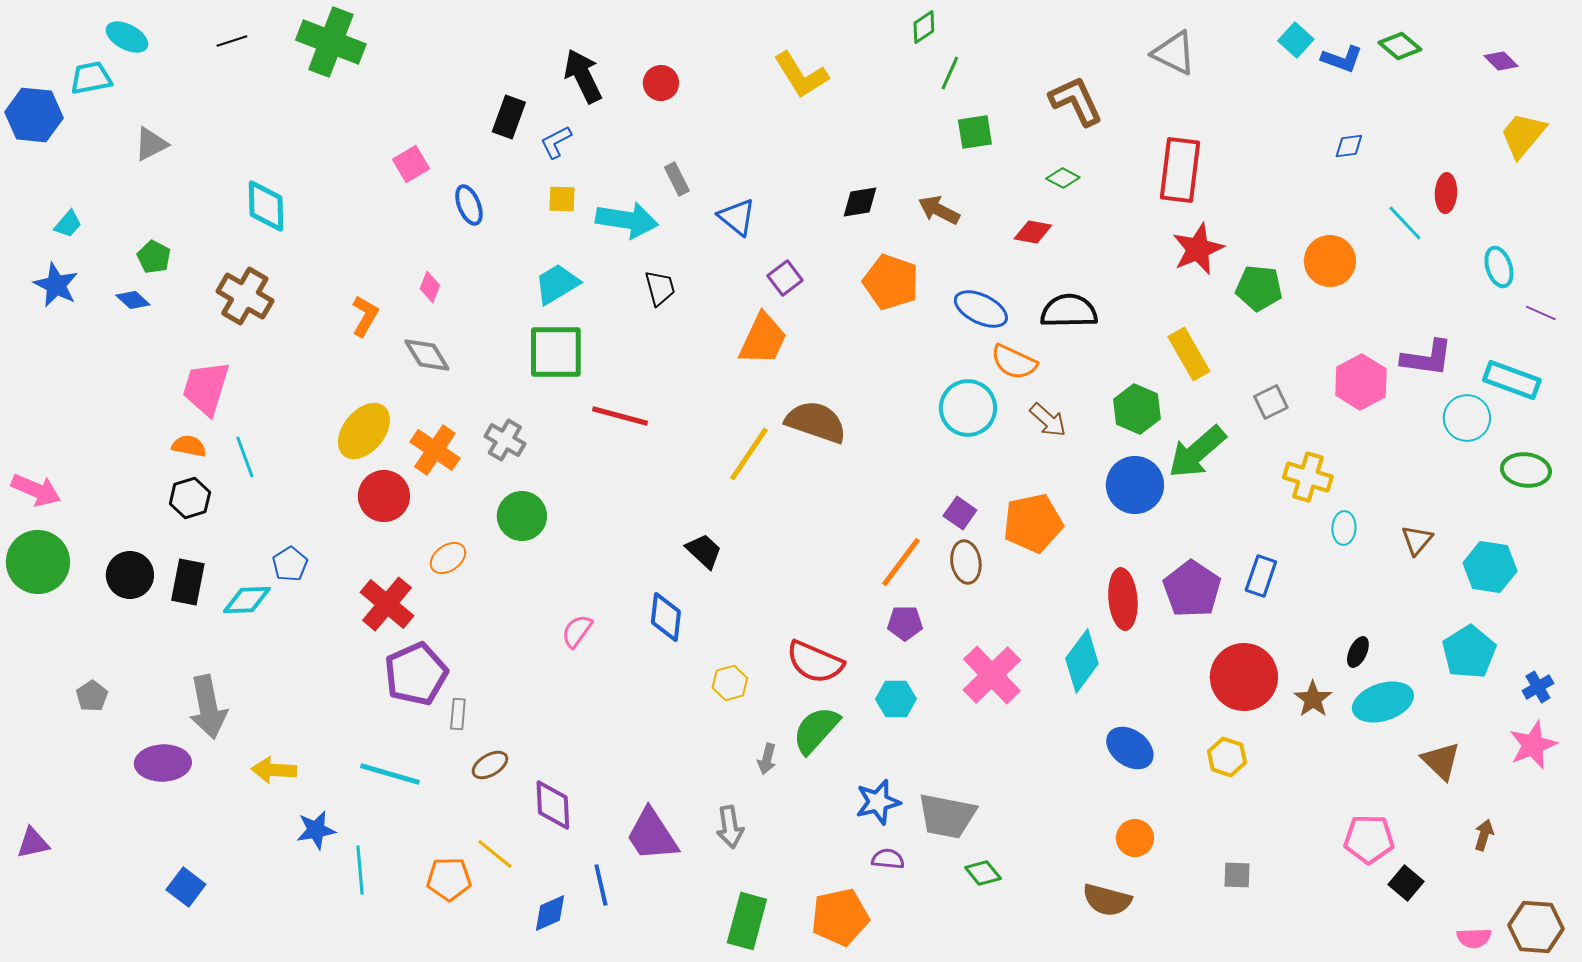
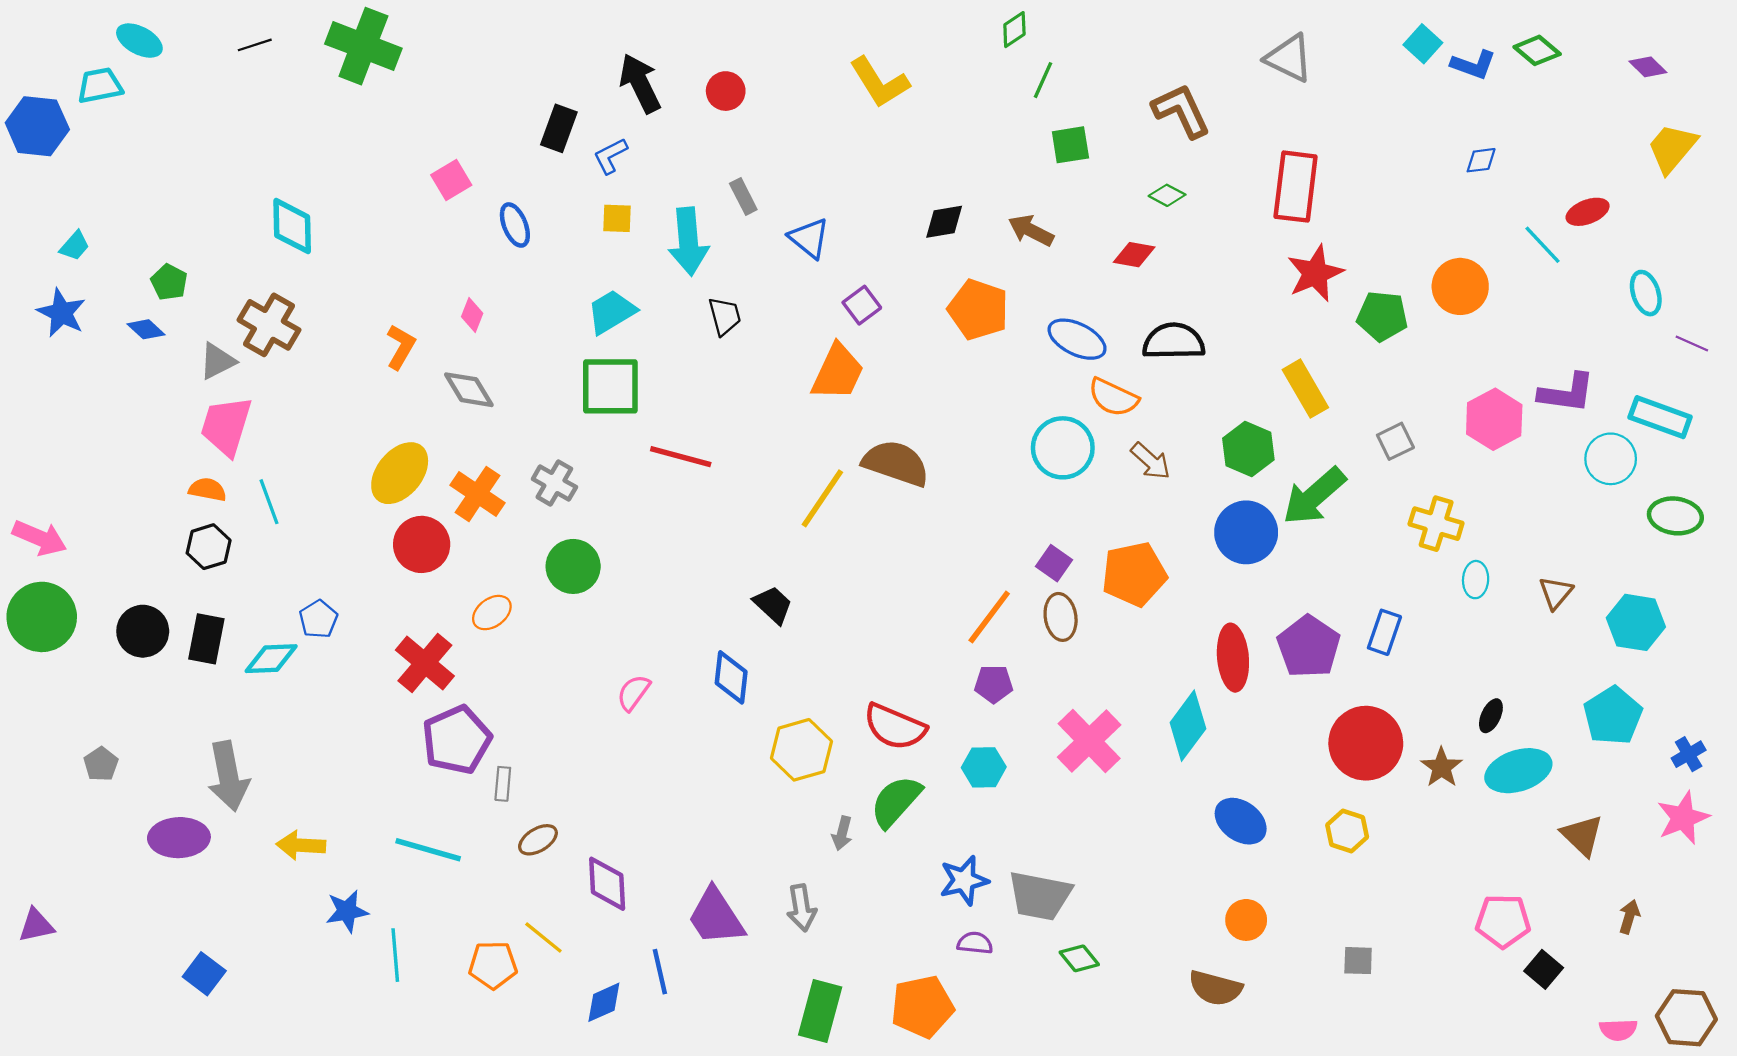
gray triangle: (151, 144) -> (217, 361), moved
red ellipse: (1446, 193) -> (1588, 212), turned 66
cyan arrow: (627, 220) -> (688, 241), turned 76
yellow hexagon: (730, 683) -> (801, 750), size x1.6

